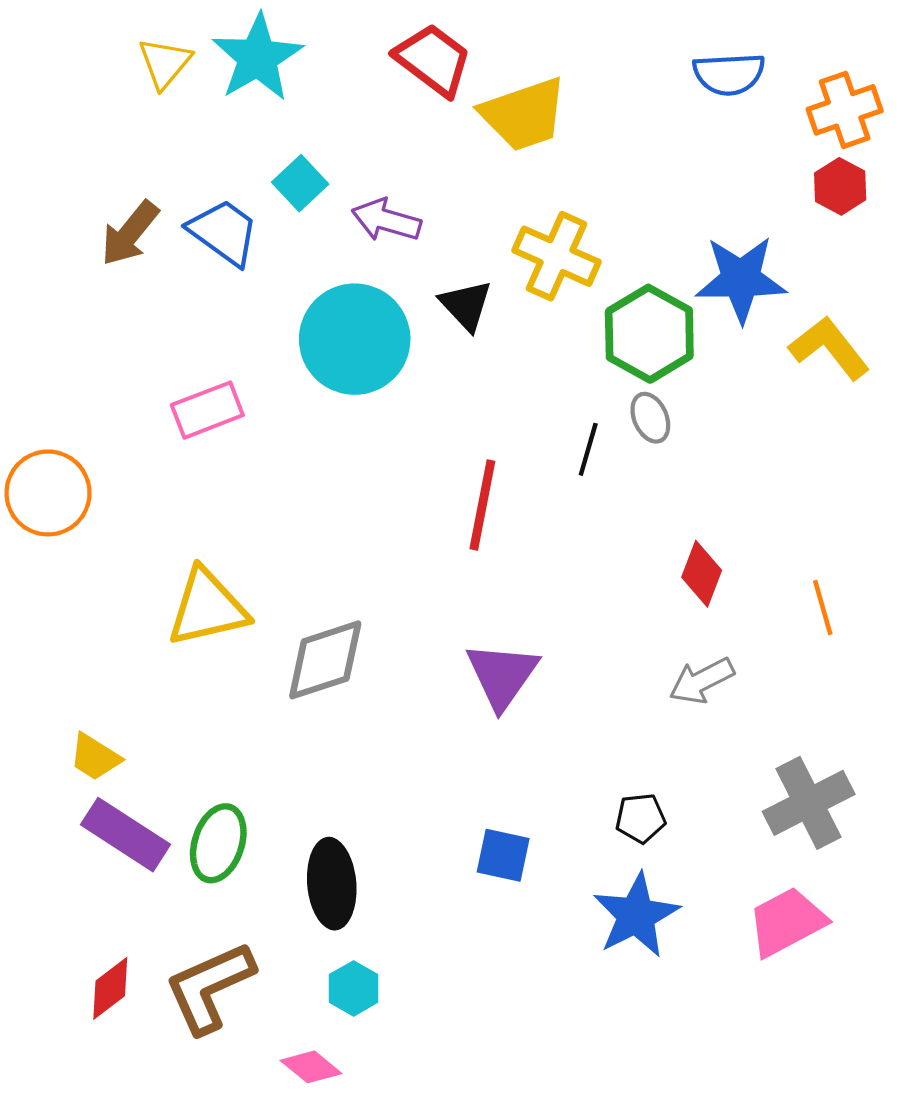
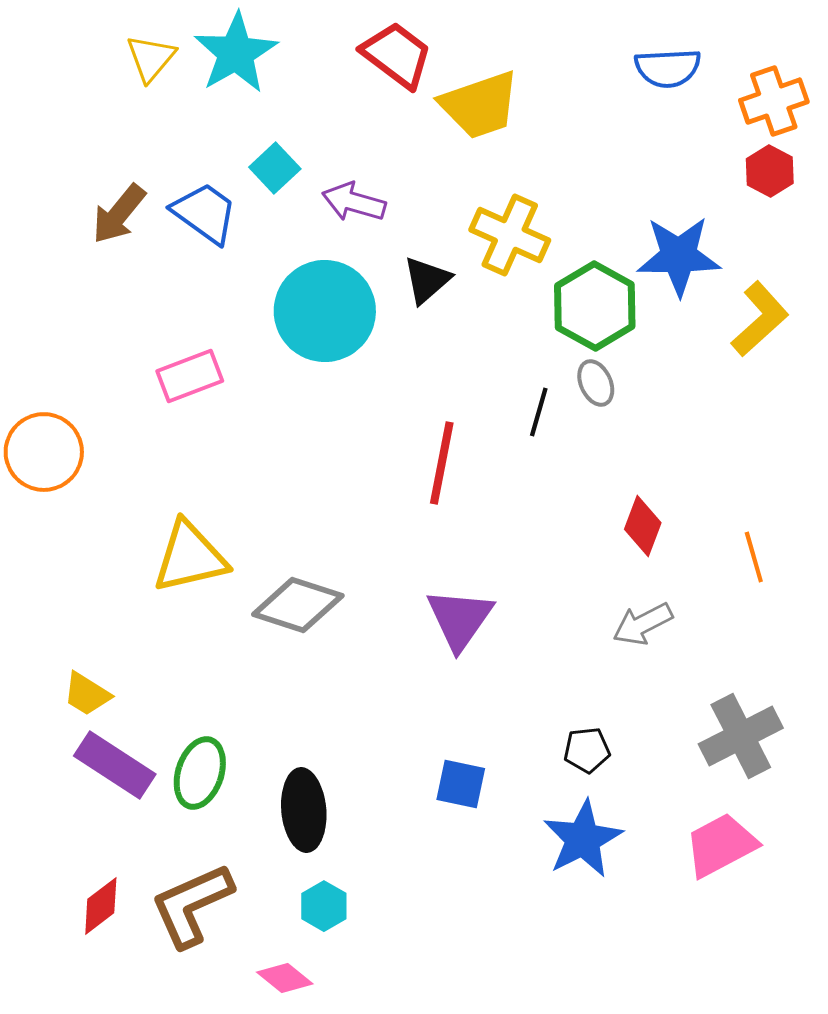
black triangle: (466, 305) -> (427, 280), turned 32
yellow L-shape: (829, 348) -> (760, 319), turned 86
gray diamond: (325, 660) -> (298, 605), turned 36

